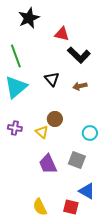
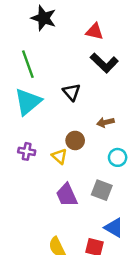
black star: (29, 18) -> (44, 18), turned -30
red triangle: (62, 34) -> (95, 31), moved
brown arrow: (80, 86) -> (105, 122), moved

